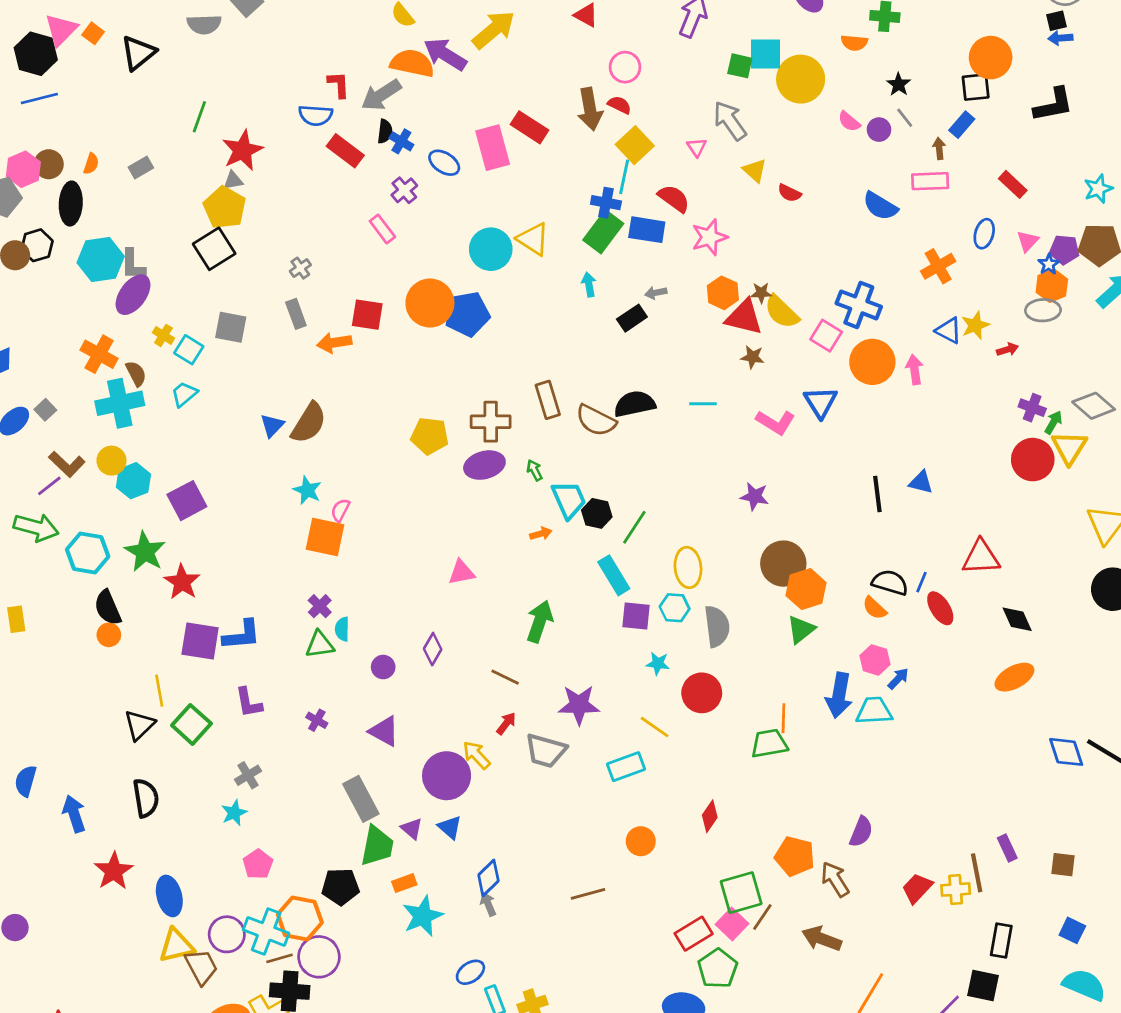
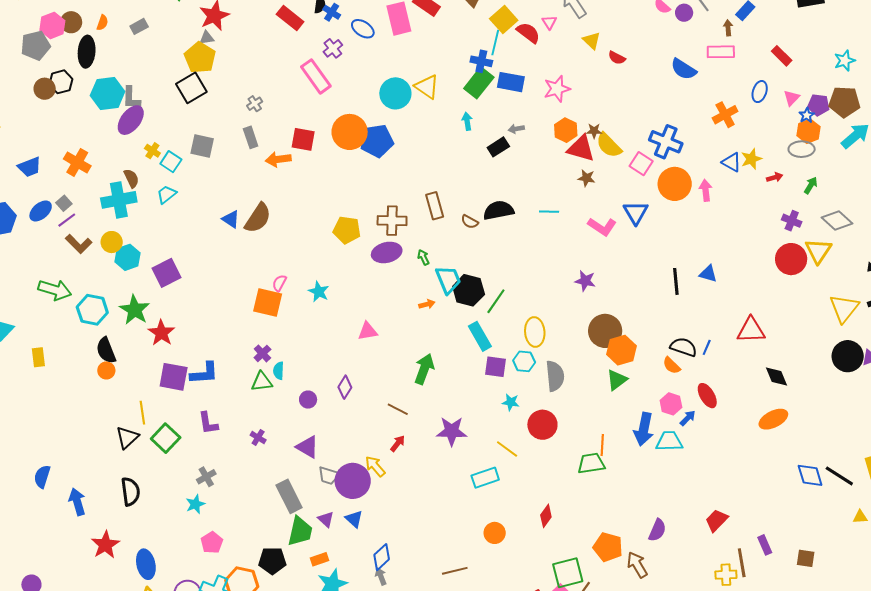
red semicircle: (674, 198) -> (528, 33), moved
pink rectangle: (382, 229) -> (316, 76), size x1.6
orange cross: (99, 354) -> (77, 162), moved
brown semicircle: (596, 420) -> (470, 222), size x0.6
green arrow: (1053, 422) -> (811, 185), moved
blue triangle: (272, 425) -> (231, 219), turned -42
purple line: (49, 486) -> (67, 220), moved
cyan star: (307, 490) -> (319, 292), moved
black hexagon: (597, 513) -> (469, 290), size x1.4
red ellipse: (940, 608) -> (707, 396), moved
gray trapezoid: (546, 751) -> (329, 476), moved, size x0.7
red trapezoid: (917, 888) -> (717, 520), moved

